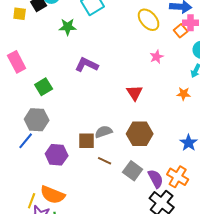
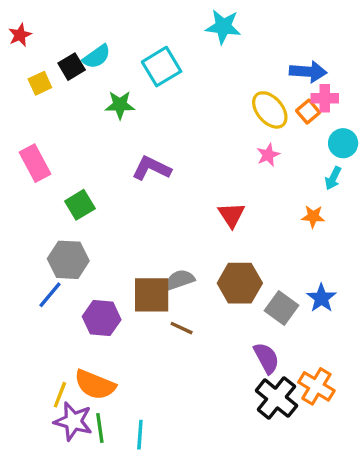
yellow square: (20, 14) -> (40, 83), turned -32
yellow ellipse: (149, 20) -> (270, 110), moved
brown square: (87, 141) -> (152, 295), size x1.4
gray square: (133, 171) -> (281, 308), moved
orange cross: (178, 177) -> (316, 386), moved

